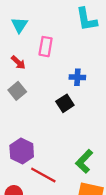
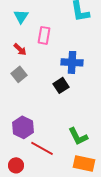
blue cross: (77, 77) -> (72, 62), size x1.5
green L-shape: (84, 161) -> (78, 136), turned -70

